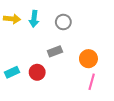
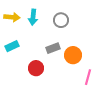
orange circle: (88, 59) -> (73, 55), moved
cyan rectangle: (12, 72) -> (12, 46), moved

